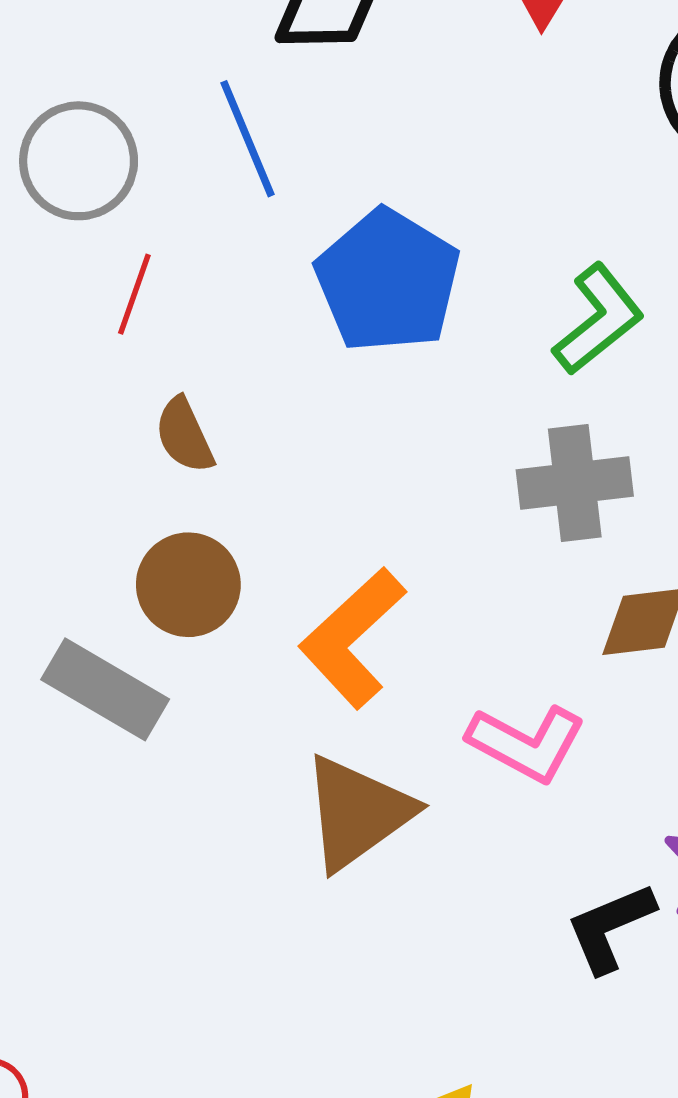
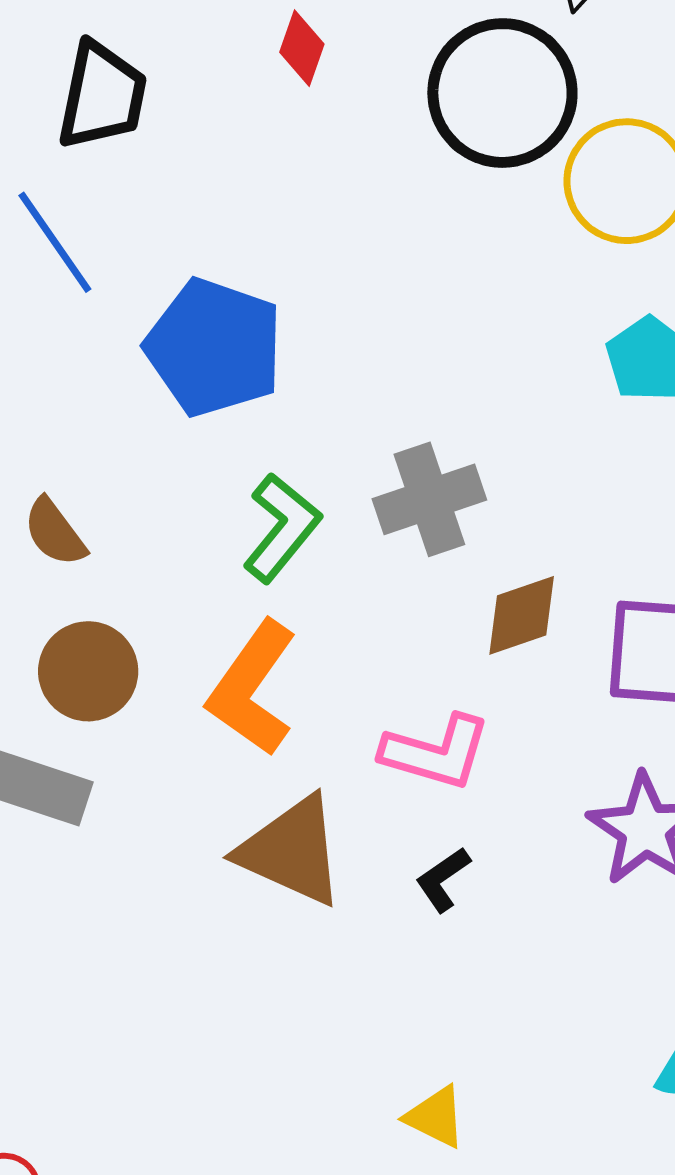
green L-shape: (598, 319) -> (282, 528), moved
brown triangle: (357, 813) -> (291, 851), turned -48
black L-shape: (610, 927) -> (443, 879), moved, size x0.7

